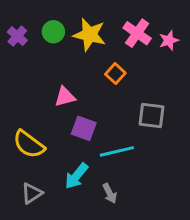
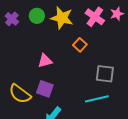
pink star: (169, 40) -> (117, 14), moved
purple square: (84, 128) -> (45, 89), moved
cyan line: (117, 151) -> (97, 99), moved

